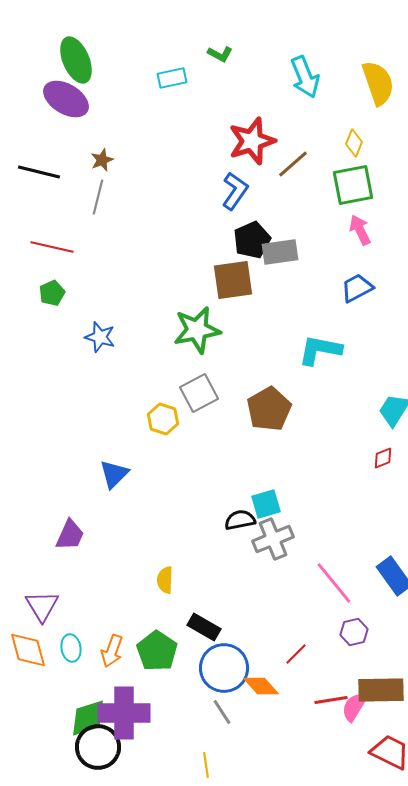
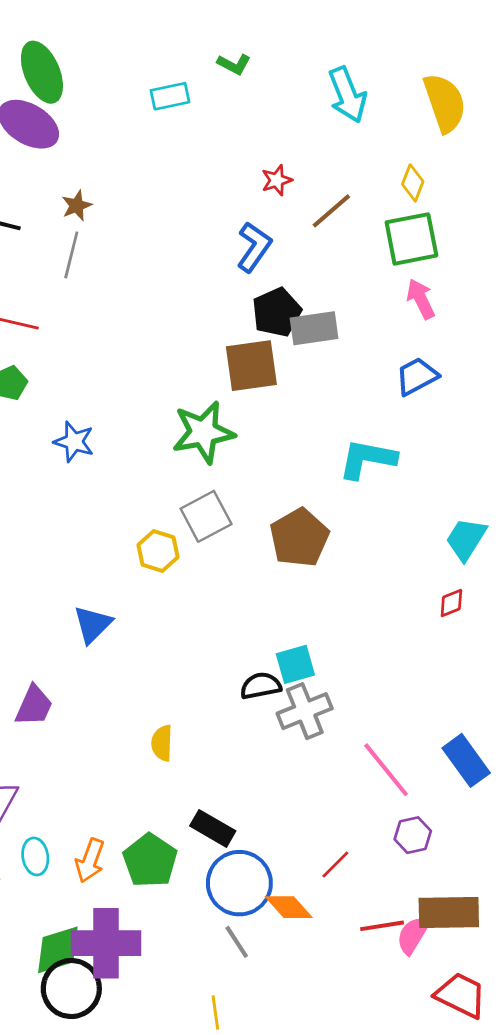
red star: (252, 141) -> (277, 180), size x0.5
yellow semicircle: (165, 580) -> (162, 743), moved

